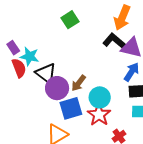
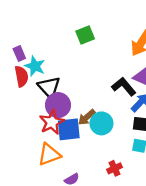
black L-shape: (114, 41) -> (124, 87), moved
brown arrow: (79, 83) -> (87, 117), moved
red star: (99, 115) -> (52, 122), moved

